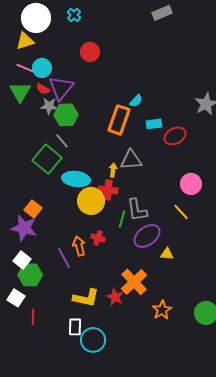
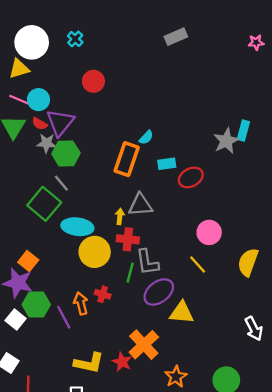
red cross: (108, 190) -> (128, 239), moved
yellow triangle: (167, 254) -> (182, 313), size x1.6
green hexagon: (30, 275) -> (36, 305), moved

